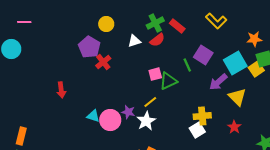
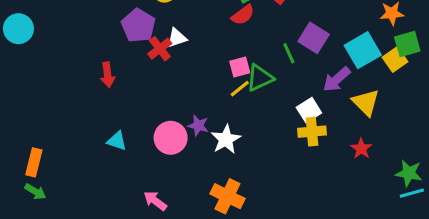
white triangle: (134, 41) -> (177, 38), moved
red arrow: (61, 90) -> (108, 75), moved
yellow line: (150, 102) -> (240, 89), moved
cyan triangle: (93, 116) -> (117, 141), moved
white square: (197, 130) -> (309, 110), moved

